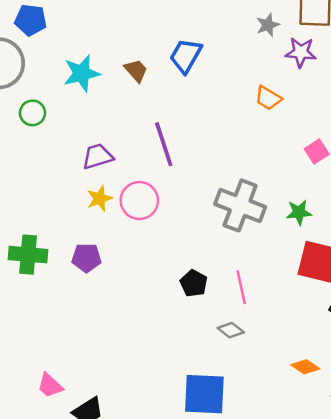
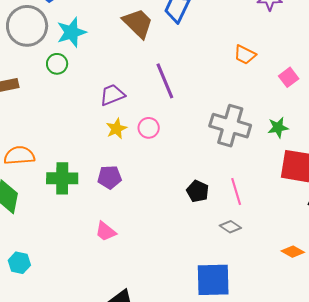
brown trapezoid: (136, 71) -> (138, 23), size x1.6
cyan star: (82, 73) -> (71, 32), moved
orange trapezoid: (268, 98) -> (245, 55), moved
pink circle: (139, 201) -> (149, 128), size x0.7
pink trapezoid: (50, 386) -> (106, 231), moved

